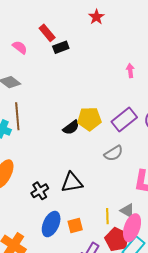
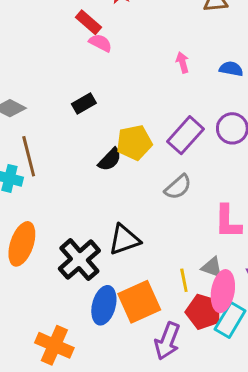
red rectangle: (47, 33) -> (89, 22), moved
pink semicircle: (20, 47) -> (100, 43), moved
black rectangle: (61, 47) -> (84, 104), moved
black cross: (40, 191) -> (79, 260), size x1.6
orange square: (75, 226) -> (139, 302), size x1.8

